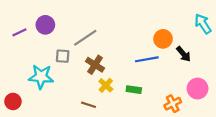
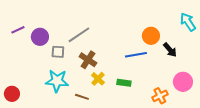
purple circle: (45, 25) -> (40, 37), moved
cyan star: (41, 77) -> (57, 81), moved

